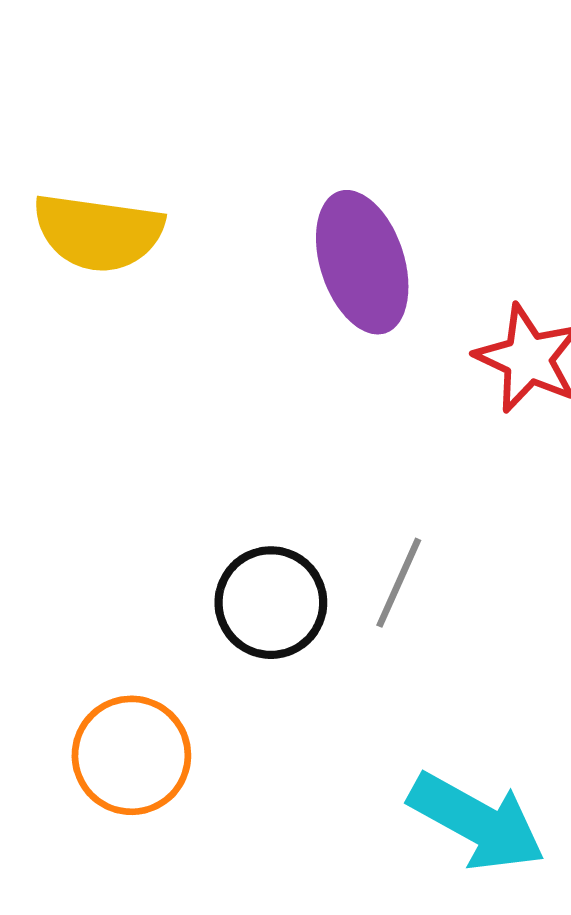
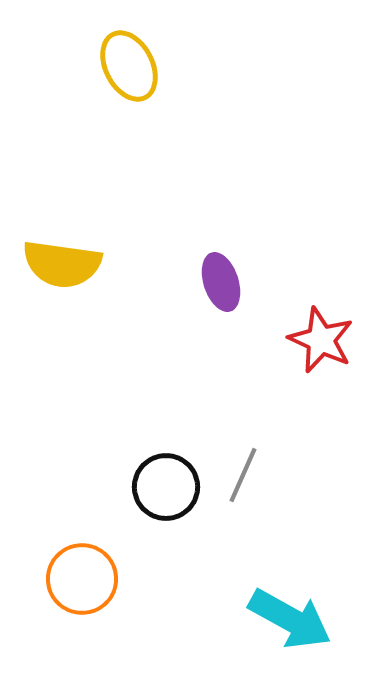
purple ellipse: (362, 262) -> (221, 282), size x0.7

